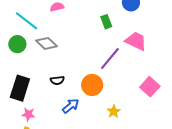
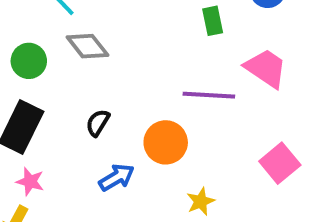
green circle: (17, 44) -> (29, 61), moved
purple line: (110, 59) -> (209, 95), turned 45
black semicircle: (57, 80) -> (98, 123), turned 120

